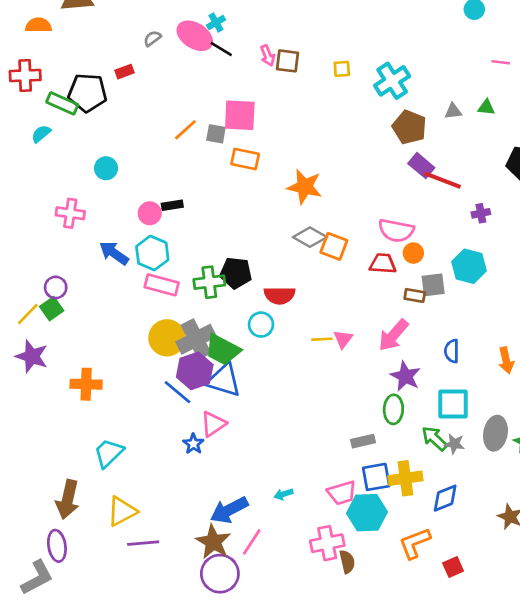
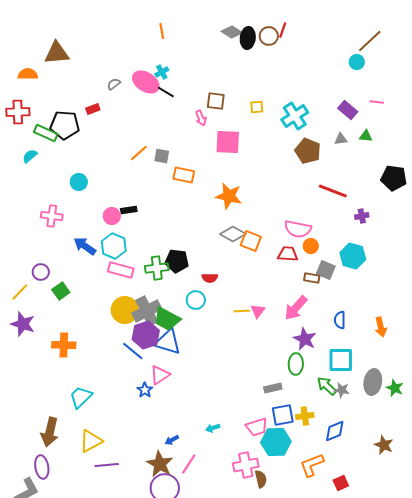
pink arrow: (268, 56) -> (201, 118), moved
pink square: (240, 115) -> (228, 142), moved
purple rectangle: (421, 166) -> (348, 110), moved
gray square: (433, 285) -> (326, 270), turned 30
red semicircle: (280, 295) -> (210, 278), size x0.7
green square: (52, 309) -> (61, 291), moved
yellow cross: (405, 478) -> (305, 416), size x0.7
blue arrow: (229, 510) -> (172, 440), size x0.5

